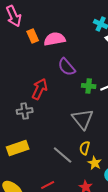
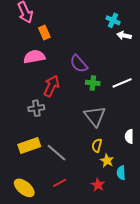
pink semicircle: (55, 39) -> (34, 57), moved
green cross: (89, 86) -> (93, 83), moved
gray line: (63, 155) -> (57, 153), moved

